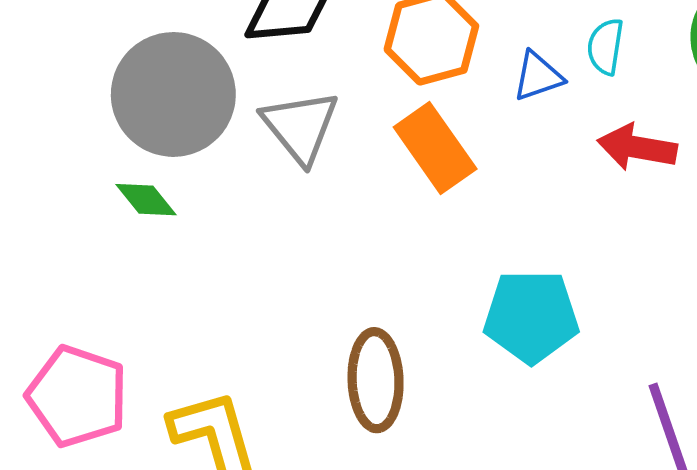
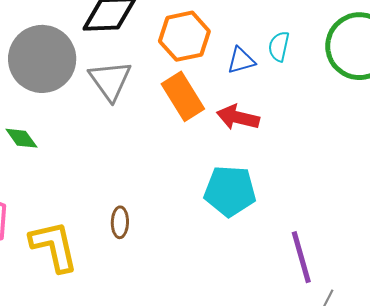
red arrow: (637, 147) -> (238, 117), moved
green diamond: (146, 200) -> (21, 138), moved
brown ellipse: (376, 380) -> (120, 222), moved, size x0.6

